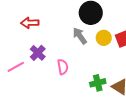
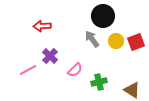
pink semicircle: (63, 67) -> (75, 70), turned 56
green cross: (98, 83) -> (99, 82), moved

